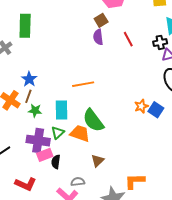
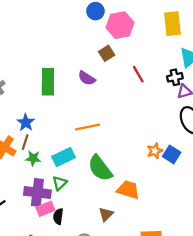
green rectangle: (25, 26) -> (48, 82), moved
purple semicircle: (98, 37) -> (87, 78), moved, turned -49
cyan rectangle: (62, 110) -> (63, 157), turned 66
orange trapezoid: (80, 133) -> (128, 190), moved

